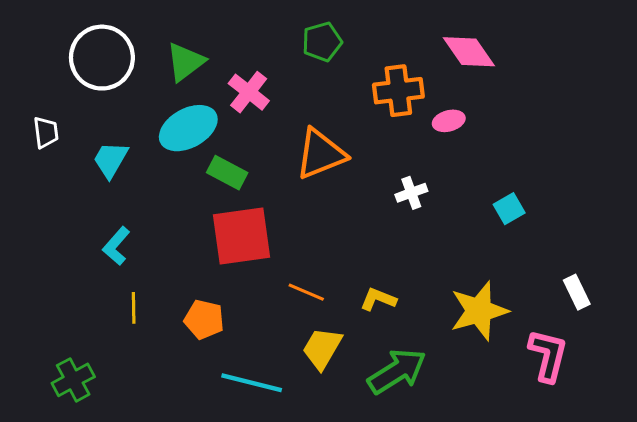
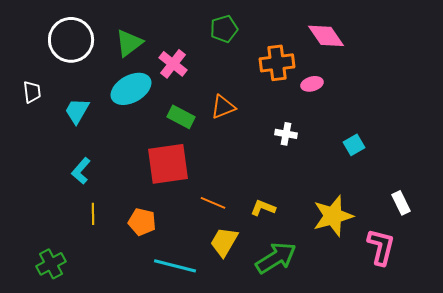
orange triangle: (321, 154) -> (223, 107), size x0.7
green rectangle: (227, 173) -> (181, 117), moved
white cross: (411, 193) -> (286, 134), turned 30

